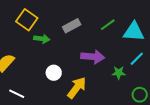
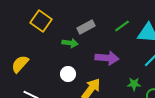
green arrow: (42, 39) -> (70, 43), moved
green star: (119, 73) -> (134, 84), moved

